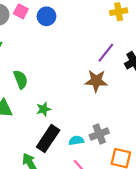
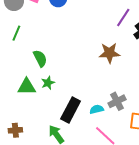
purple line: (106, 53) -> (123, 18), moved
green star: (44, 109) -> (48, 83), moved

